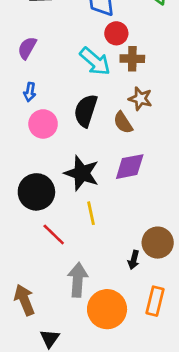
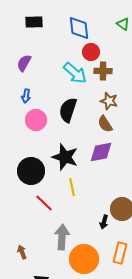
brown semicircle: (123, 123) -> (105, 124), moved
brown arrow: (24, 300) -> (22, 252), size x0.6

